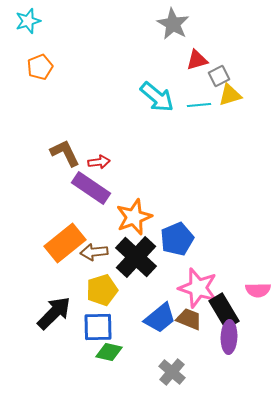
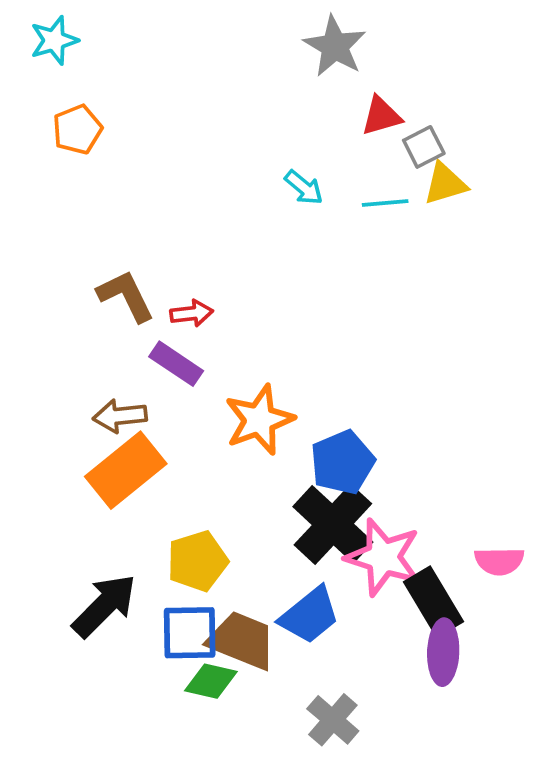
cyan arrow: (157, 97) -> (304, 188), size x0.6
purple rectangle: (91, 188) -> (176, 364), size x0.7
brown arrow: (94, 252) -> (120, 416), moved
black cross: (136, 257) -> (333, 524), moved
brown trapezoid: (189, 319) -> (242, 640), moved, size x1.4

